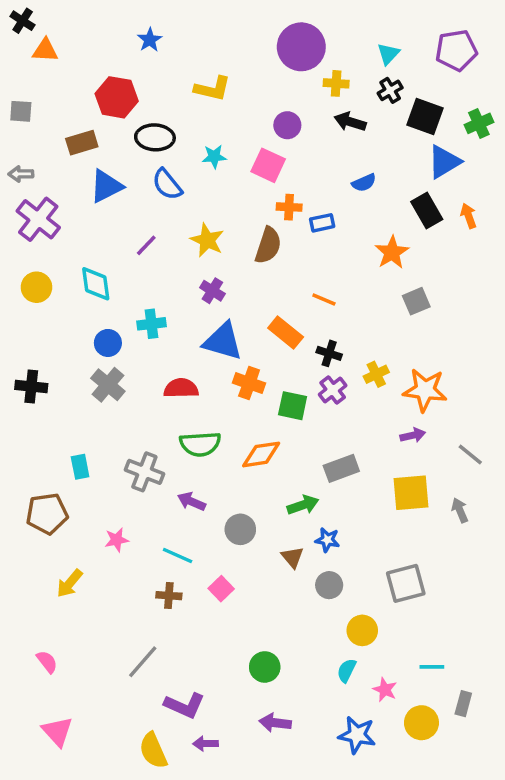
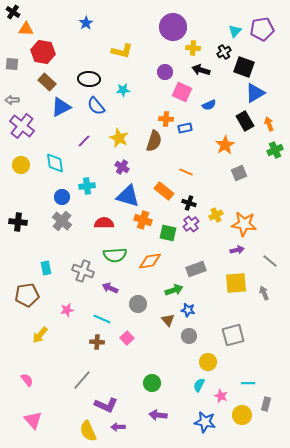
cyan triangle: (388, 54) -> (235, 31), moved
red hexagon: (117, 97) -> (43, 52), moved
green cross: (479, 123) -> (275, 150), moved
brown rectangle: (82, 143) -> (47, 82), turned 60
pink square: (268, 165) -> (182, 92), moved

